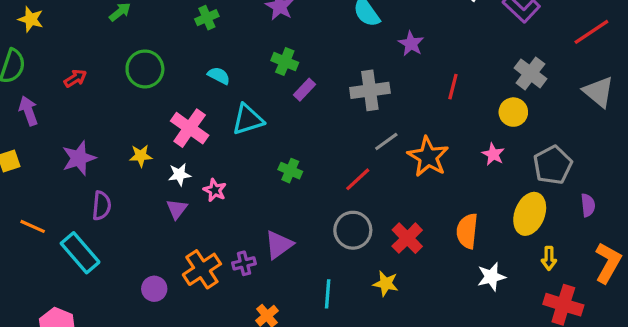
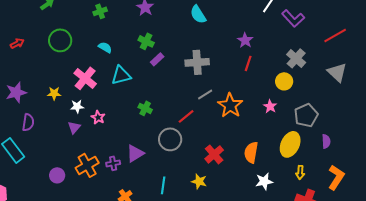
purple star: (411, 44) -> (245, 40), moved
gray circle: (353, 230) -> (170, 139), moved

